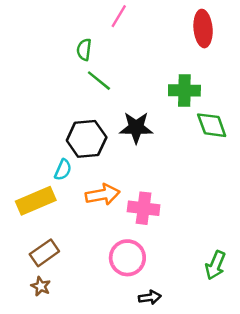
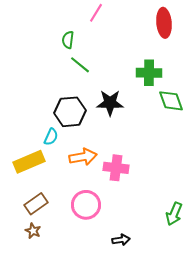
pink circle: (127, 258) -> (86, 205), moved

